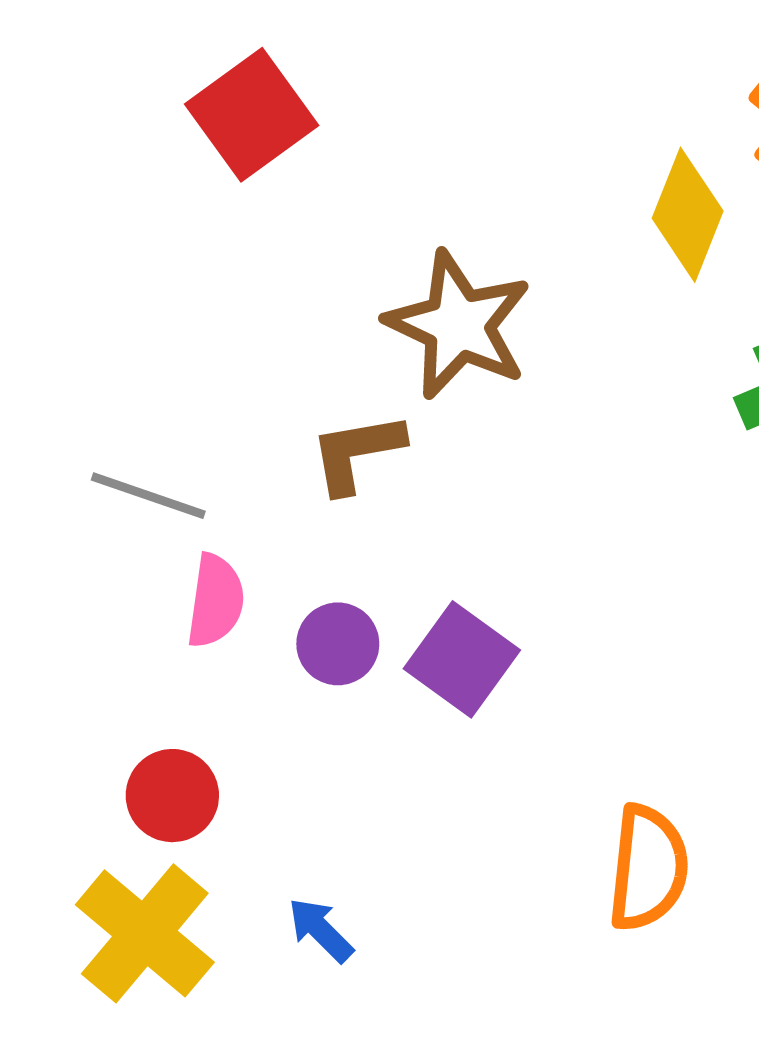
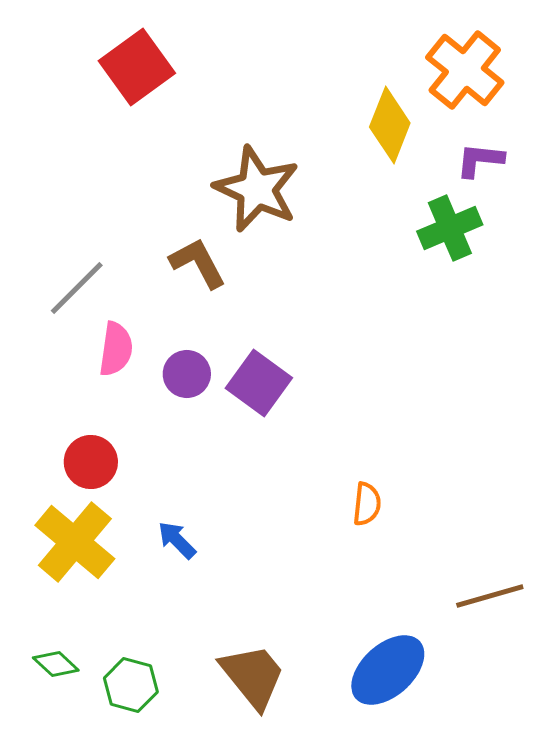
brown L-shape: (357, 453) -> (198, 263), turned 72
gray line: (148, 496) -> (77, 288), turned -64
orange semicircle: (648, 868) -> (367, 504), size x0.6

